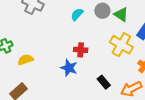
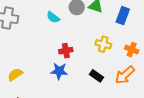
cyan semicircle: (77, 14) -> (53, 17), turned -80
yellow cross: (121, 45) -> (103, 44), moved, size x0.7

